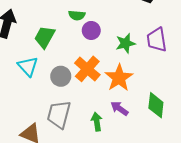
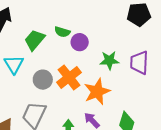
green semicircle: (77, 15) -> (62, 32), moved

